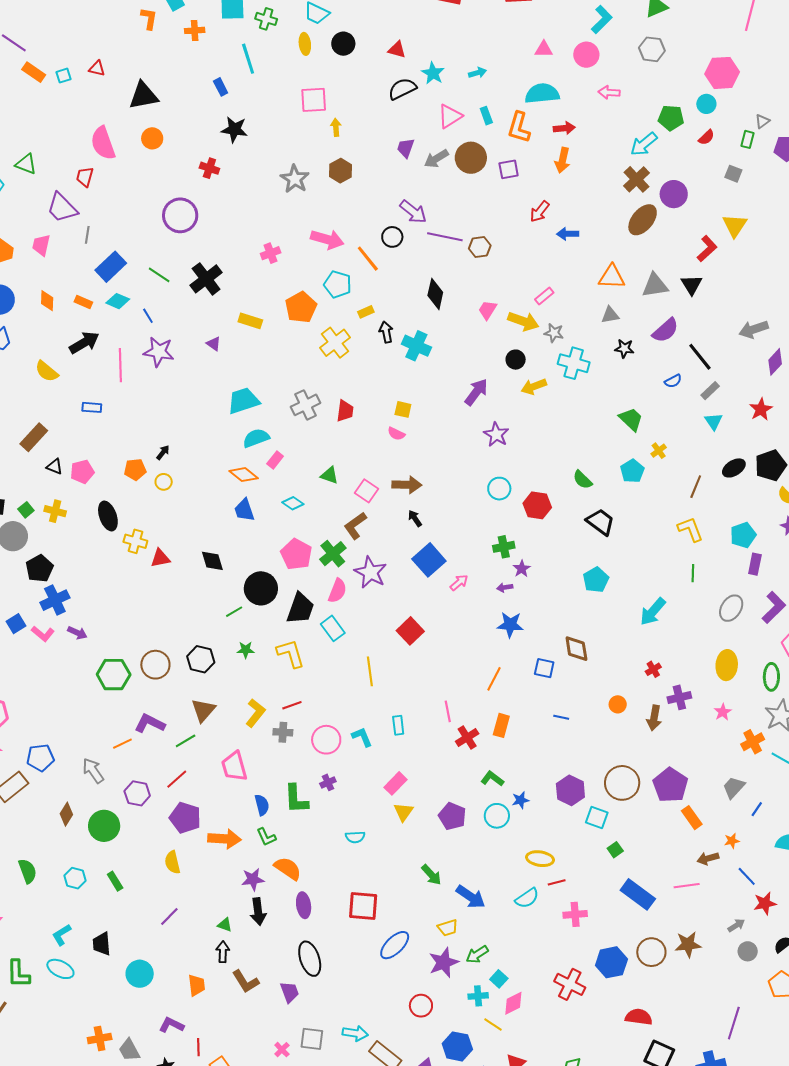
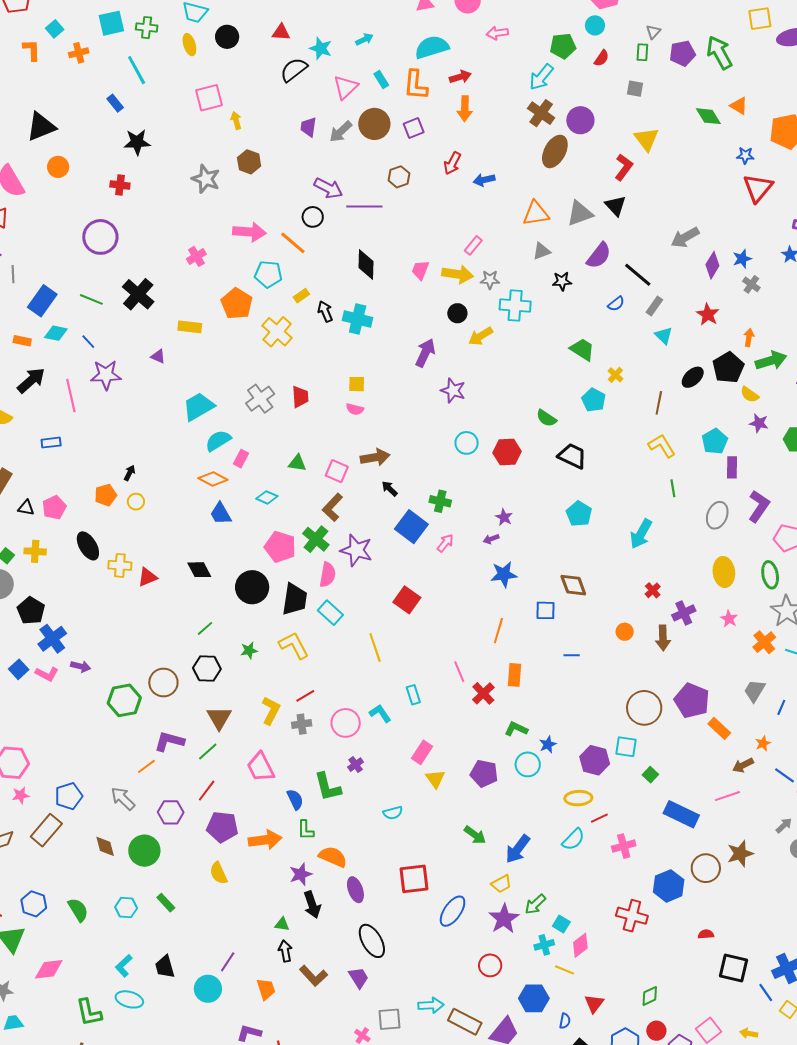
brown hexagon: (480, 247) -> (399, 177), moved
green cross: (504, 547) -> (440, 501), moved, turned 35
green line: (234, 612) -> (205, 628), moved
purple hexagon: (570, 790) -> (595, 760), moved
brown diamond: (66, 814) -> (105, 846), turned -35
green L-shape: (266, 837) -> (306, 830), turned 35
blue arrow: (471, 897) -> (518, 849), turned 104
purple line: (169, 916) -> (228, 962), moved
red semicircle: (639, 1017) -> (706, 934), size x0.6

